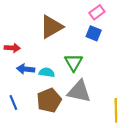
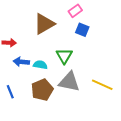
pink rectangle: (97, 12) -> (75, 11), moved
yellow line: (116, 110) -> (102, 85), moved, turned -65

